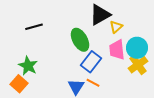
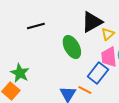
black line: (34, 27) -> (36, 26), moved
blue rectangle: (91, 62) -> (98, 73), moved

